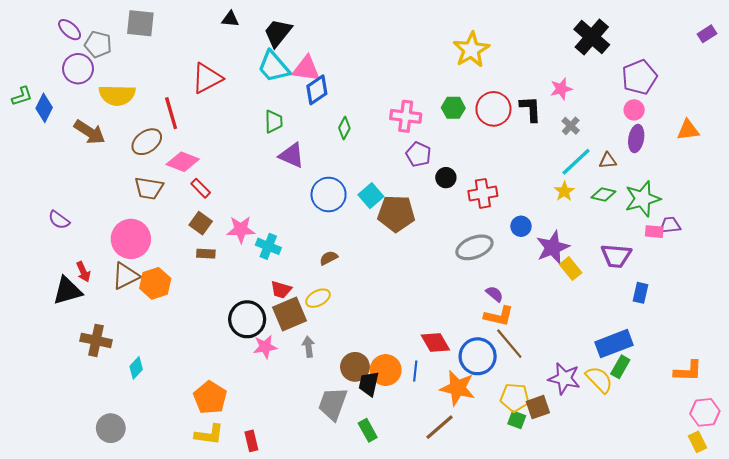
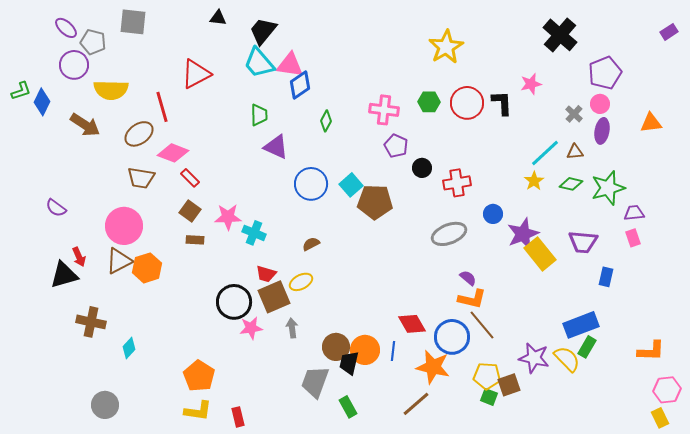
gray cross: (571, 126) -> (574, 114), moved
pink rectangle: (654, 232) -> (633, 238), moved, turned 66
yellow rectangle: (571, 269) -> (540, 254), size x1.5

